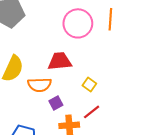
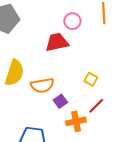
pink circle: (78, 23) -> (72, 21), size x0.6
red trapezoid: (60, 61) -> (57, 42), moved

